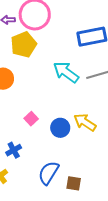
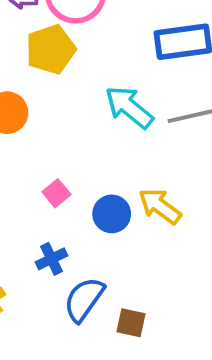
blue cross: (14, 150) -> (52, 259), moved

